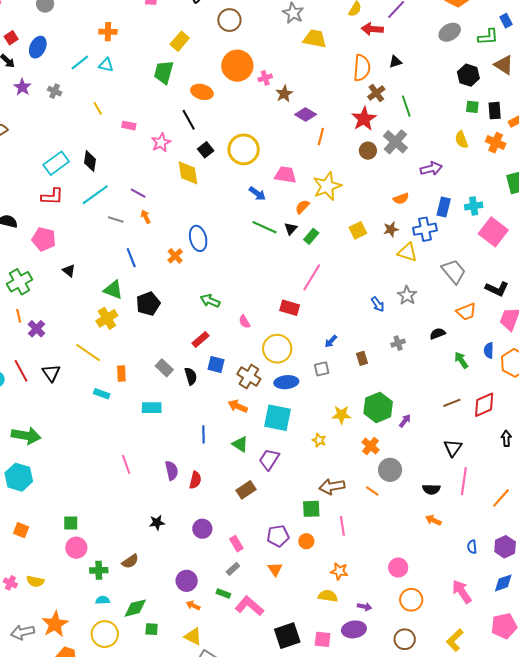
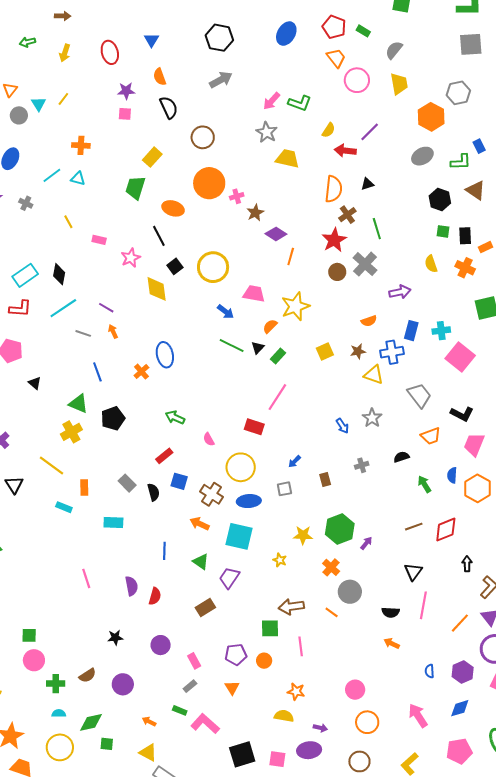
purple circle: (187, 581) -> (123, 684), moved

